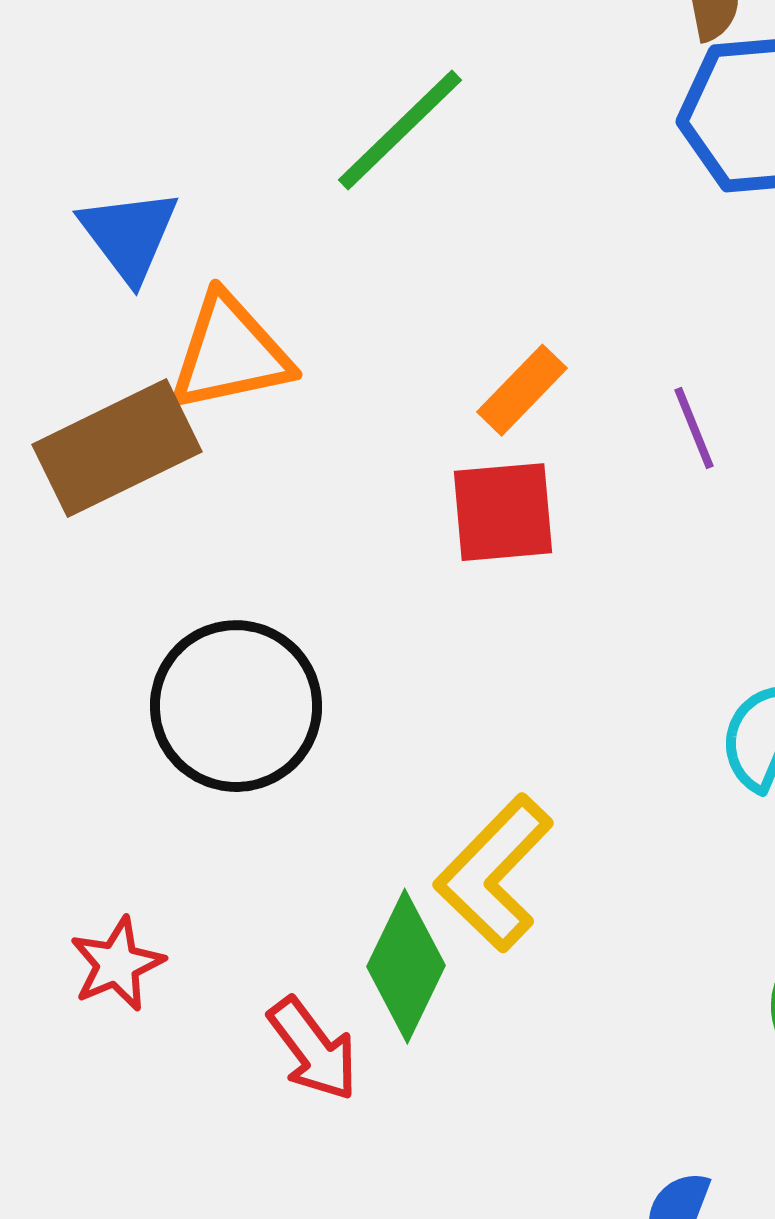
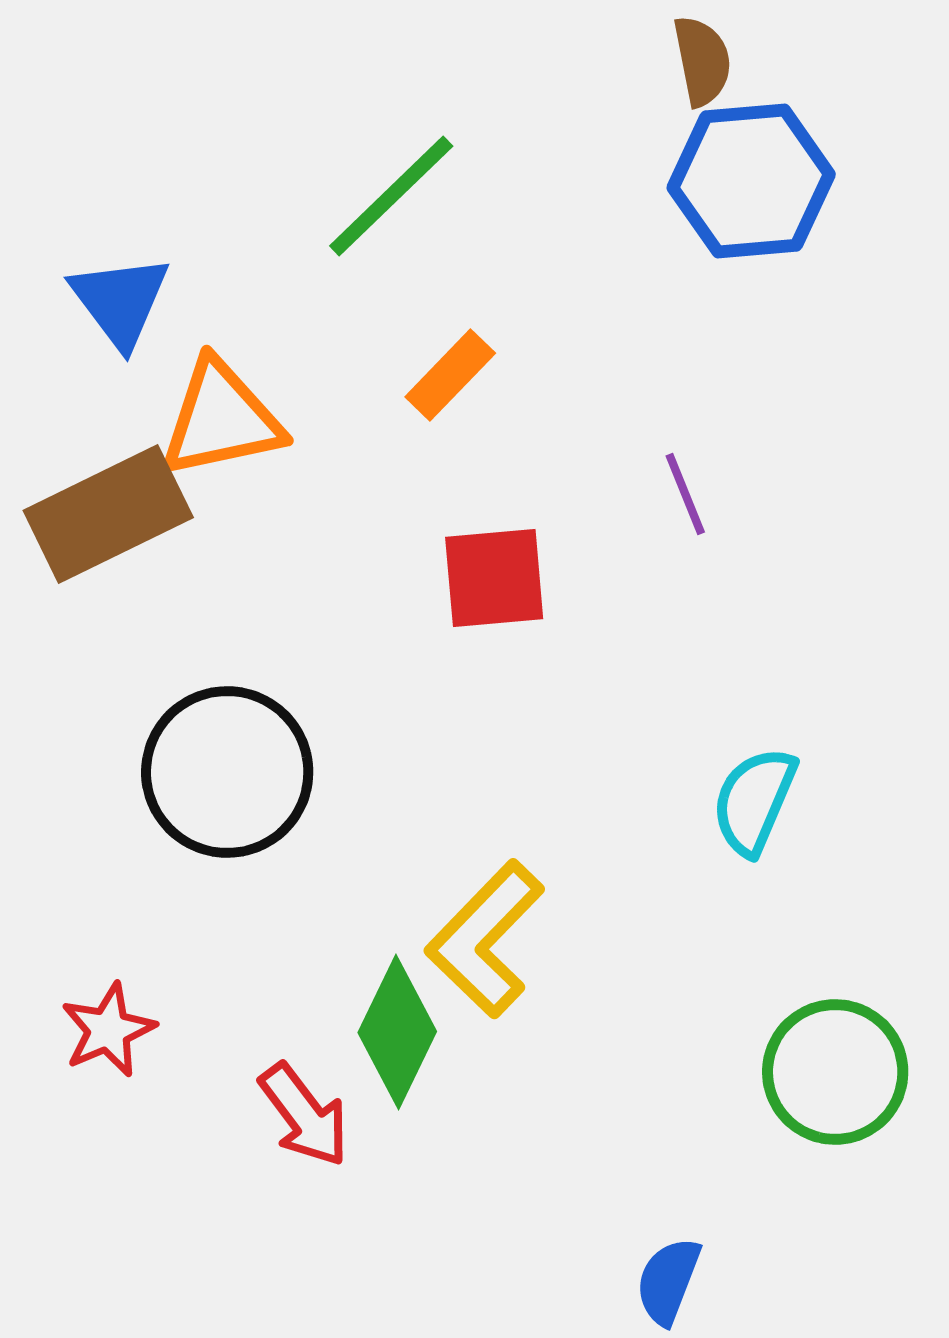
orange rectangle: (522, 390) -> (450, 375), moved

